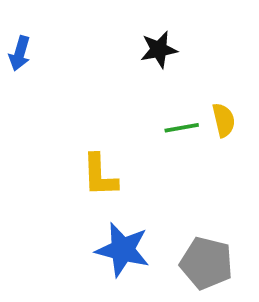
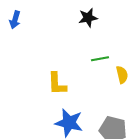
yellow semicircle: (224, 120) -> (122, 75), moved

